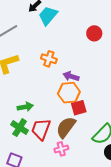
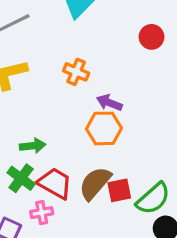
red square: (79, 108) -> (119, 190), moved
red trapezoid: (41, 129) -> (55, 183), turned 95
pink cross: (61, 149) -> (42, 213), moved

